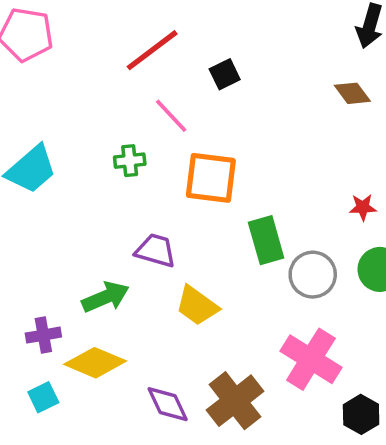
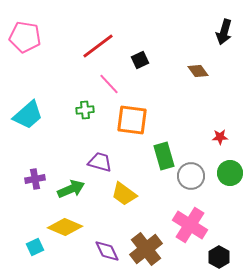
brown diamond: (352, 93) -> (198, 71), moved
purple cross: (43, 335) -> (35, 179), moved

